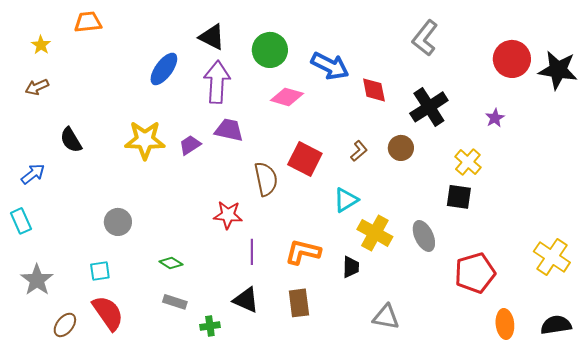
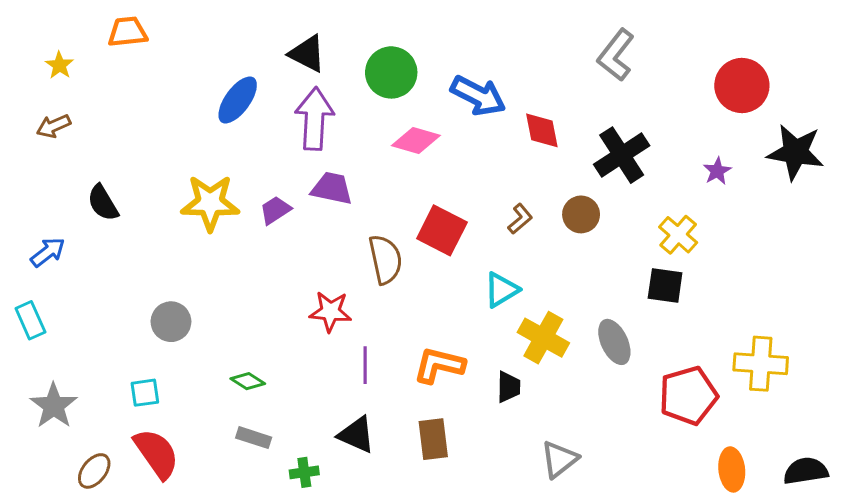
black star: (558, 70) -> (796, 152), moved
yellow cross: (552, 257) -> (761, 364), moved, turned -30
gray triangle: (386, 317) -> (559, 459), turned -48

